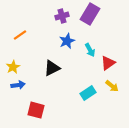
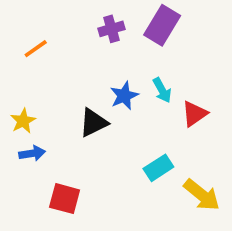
orange line: (20, 35) -> (36, 49), moved
blue star: (67, 41) -> (124, 96), moved
yellow arrow: (112, 86) -> (202, 195), moved, size x1.5

